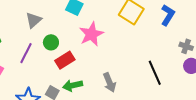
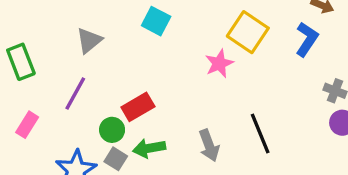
pink star: (91, 34) -> (219, 63), moved, size x0.7
green circle: (51, 42) -> (112, 130), moved
black line: (155, 73) -> (260, 134), moved

